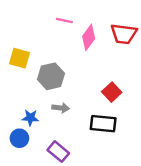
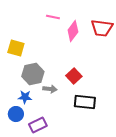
gray hexagon: (51, 76) -> (33, 74), moved
red square: (112, 92) -> (74, 76), moved
purple rectangle: (58, 152) -> (38, 125), moved, turned -66

